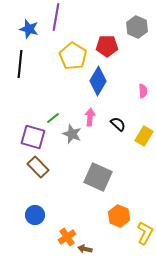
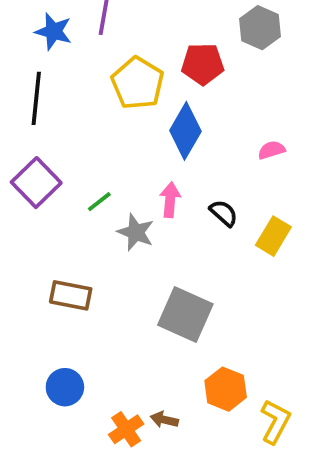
pink semicircle: (143, 91) -> (271, 150), turned -104
purple square: (33, 137) -> (36, 183), moved, turned 30
brown rectangle: (38, 167) -> (71, 295), turned -35
brown arrow: (85, 249) -> (164, 420), moved

